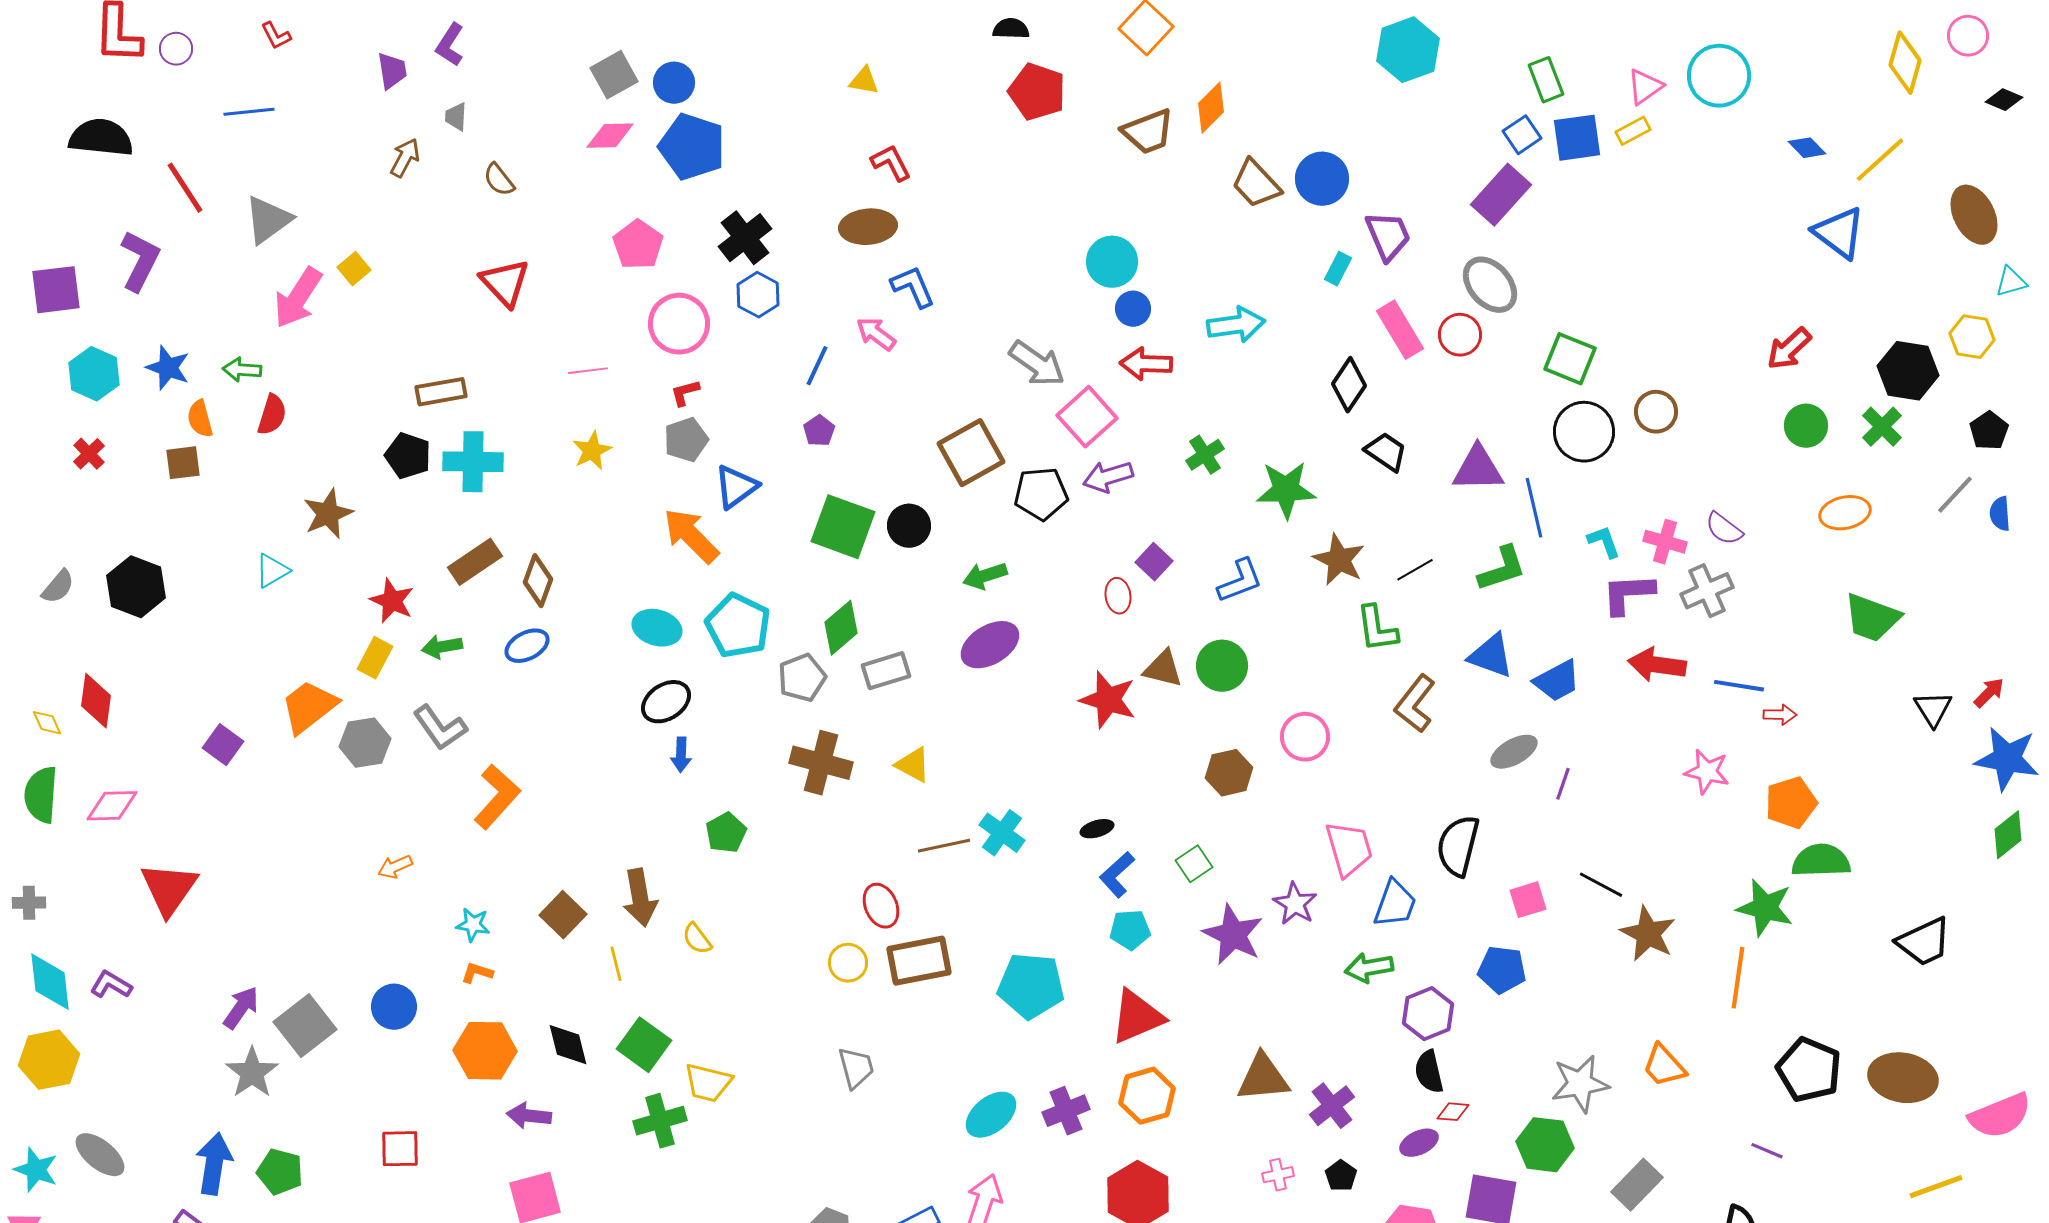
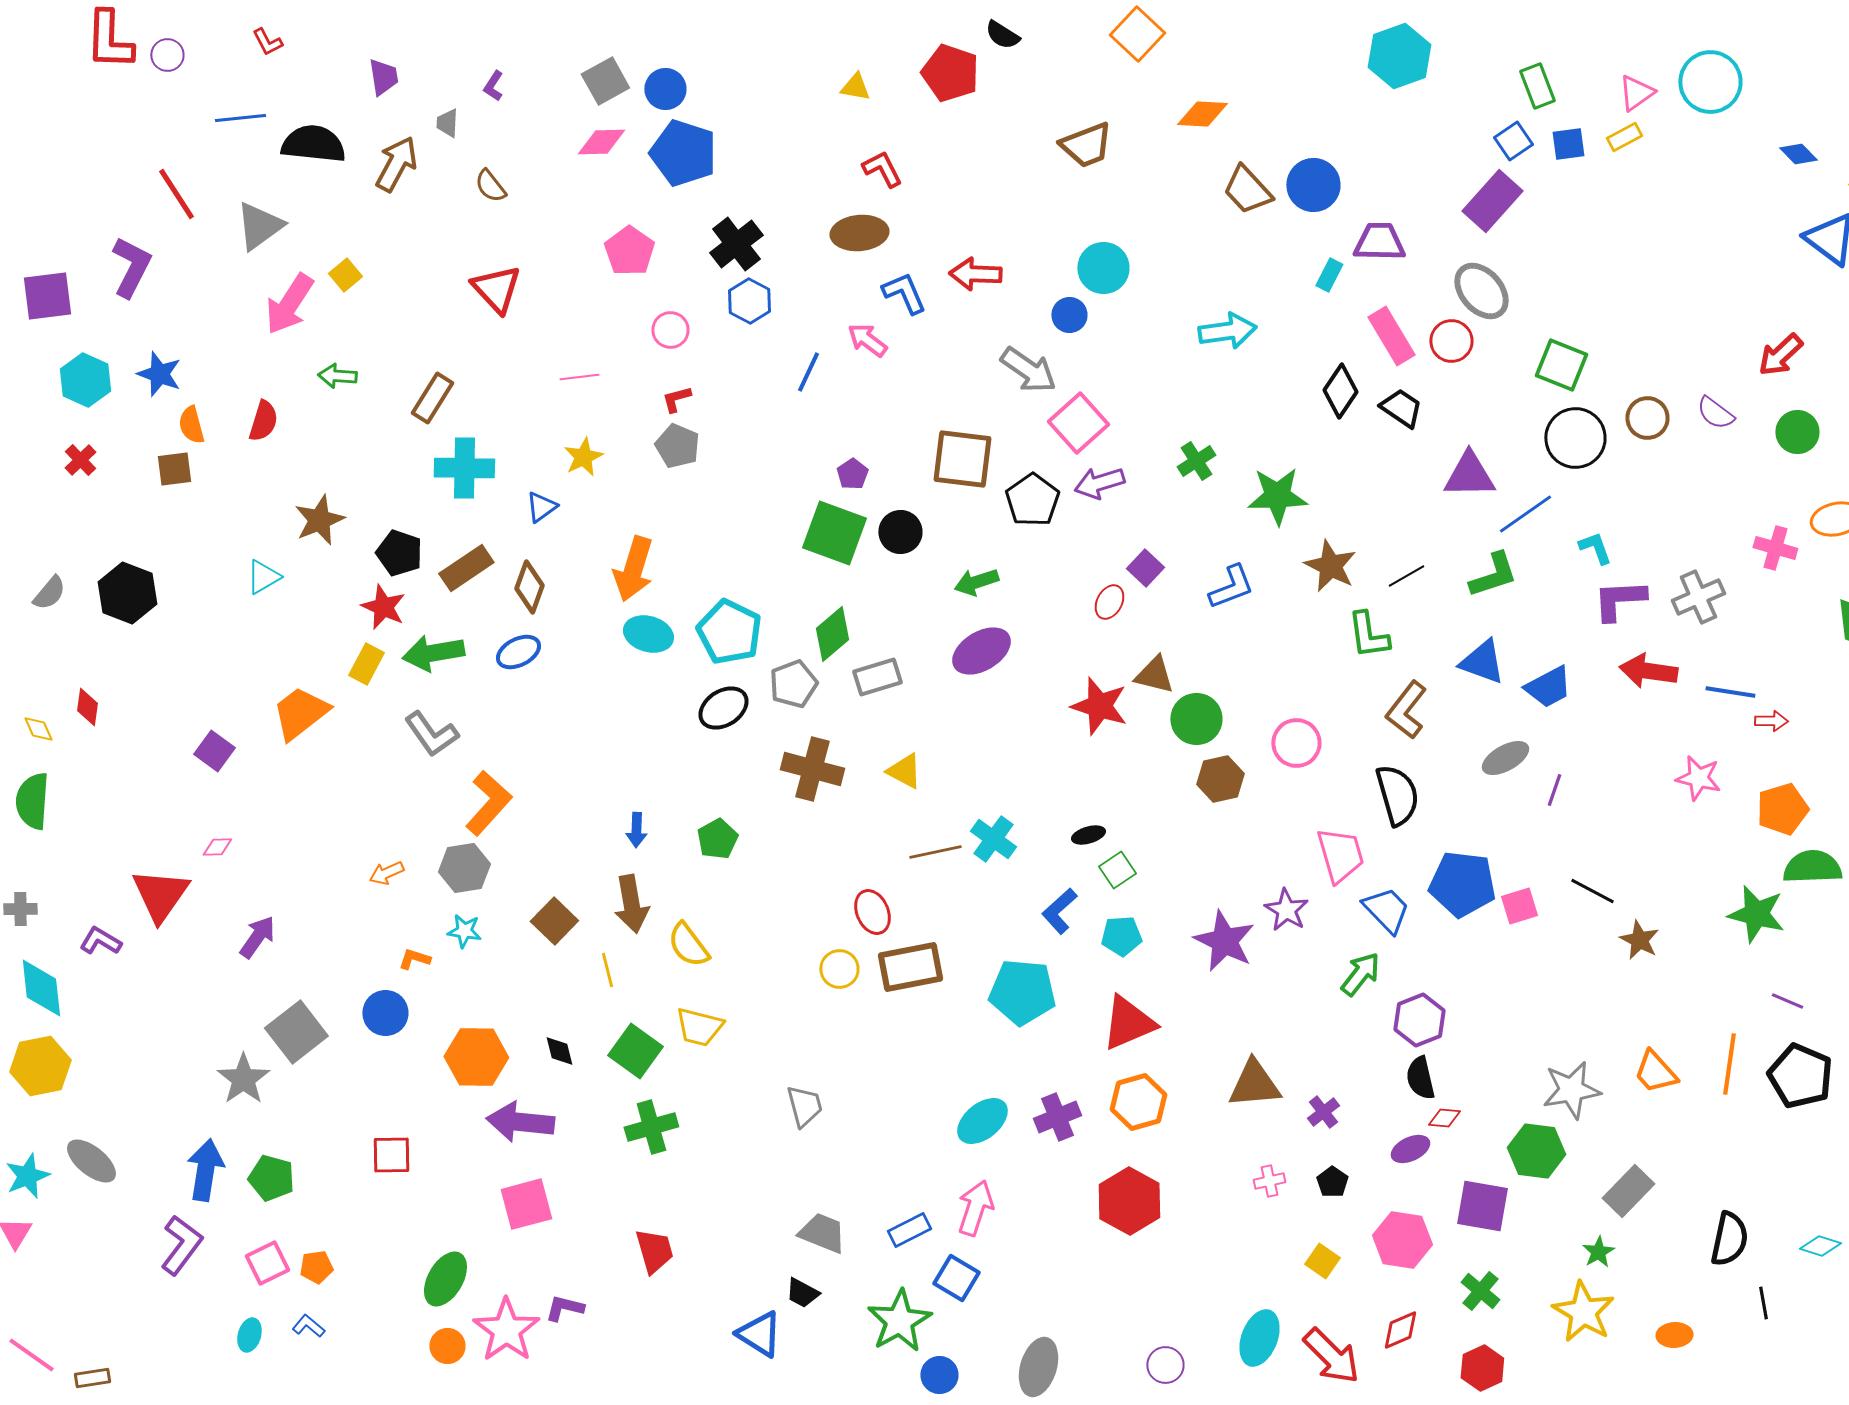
black semicircle: (1011, 29) -> (1002, 35), turned -150
purple L-shape: (450, 45) -> (493, 86), moved, size x0.7
red pentagon: (1037, 92) -> (950, 73), moved
orange diamond: (1211, 108) -> (1202, 114), turned 48
brown trapezoid: (1148, 132) -> (1086, 145), moved
black semicircle: (101, 138) -> (313, 144), moved
blue square: (1577, 138) -> (1568, 144), size x0.7
brown arrow: (405, 158) -> (396, 164), size x1.4
purple trapezoid: (1388, 236) -> (1379, 242), turned -66
blue circle: (1133, 309) -> (1069, 315), moved
pink circle: (679, 324) -> (670, 330), size x0.6
red arrow: (1146, 364) -> (975, 274), moved
green arrow: (242, 370) -> (337, 376), moved
brown rectangle: (441, 392) -> (432, 398), turned -48
purple pentagon: (819, 431) -> (852, 474), moved
gray pentagon: (686, 440) -> (677, 446), turned -30
black trapezoid: (1386, 452) -> (1401, 408), moved
brown square: (971, 453) -> (962, 459), turned 36
black pentagon: (408, 456) -> (399, 553), moved
blue triangle: (736, 487) -> (541, 507), moved, size x0.7
black pentagon: (1041, 494) -> (1032, 500), turned -30
blue line: (1534, 508) -> (1525, 514), turned 68
purple semicircle: (1724, 529) -> (1715, 413), moved
orange arrow: (691, 536) -> (633, 569), moved, turned -118
pink cross: (1665, 542) -> (1775, 548), moved
red ellipse: (1118, 596) -> (1109, 602), turned 36
green arrow: (442, 647) -> (433, 653), size x1.5
green circle: (1222, 666) -> (1196, 719), moved
red diamond: (96, 701) -> (87, 707), size x0.7
black ellipse: (666, 702) -> (723, 708), moved
gray hexagon: (365, 743) -> (464, 868), moved
blue arrow: (681, 755) -> (636, 830), moved
pink diamond: (112, 806) -> (217, 847), moved, size x0.6
black semicircle: (1458, 846) -> (1397, 795), moved, turned 150
green square: (1194, 864) -> (1117, 870), moved
blue L-shape: (1117, 875) -> (1059, 911), moved
blue trapezoid: (1395, 904) -> (1386, 910), turned -64
brown star: (1648, 934) -> (1639, 940), size x0.7
yellow semicircle: (697, 939) -> (688, 945), size x1.4
green arrow: (1369, 968) -> (1360, 974), turned 138
blue pentagon: (1502, 970) -> (1462, 884), moved, size x1.4
orange L-shape: (477, 973) -> (414, 959), moved
orange line: (1738, 978) -> (1729, 1064), moved
purple L-shape: (111, 985) -> (100, 941), moved
purple arrow: (241, 1008) -> (257, 937), moved
black diamond: (568, 1045) -> (559, 1051), size x0.7
gray trapezoid: (856, 1068) -> (804, 1106), moved
yellow trapezoid: (708, 1083) -> (699, 1027), moved
purple cross: (1332, 1106) -> (1323, 1112), size x0.7
purple arrow: (529, 1116) -> (520, 1122), size x1.5
purple line: (1767, 1151) -> (1787, 1001), moved
cyan star: (36, 1170) -> (27, 1176), turned 30

